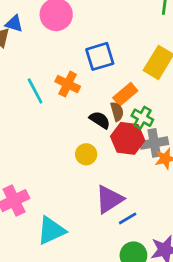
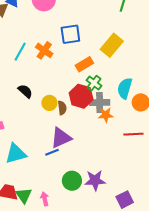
cyan line: (35, 91) -> (20, 52), turned 48
brown semicircle: (117, 112) -> (62, 108), moved
black semicircle: (100, 120) -> (25, 91), moved
blue line: (128, 218) -> (52, 152), moved

